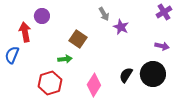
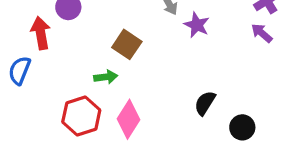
purple arrow: (162, 46) -> (262, 33), moved, turned -152
black circle: (153, 74) -> (242, 127), moved, size x0.6
pink diamond: (94, 85) -> (128, 119), moved

